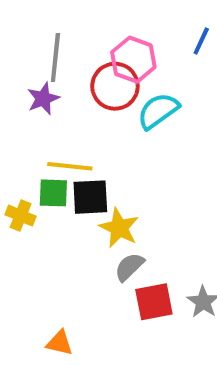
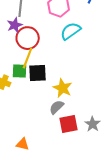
red circle: (115, 86) -> (28, 38), moved
yellow line: (70, 166) -> (28, 58), turned -75
yellow star: (119, 228) -> (63, 88), moved

